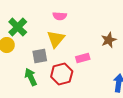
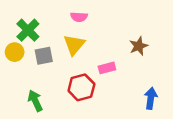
gray square: (40, 56) -> (44, 56), moved
green arrow: (31, 77) -> (35, 101), moved

